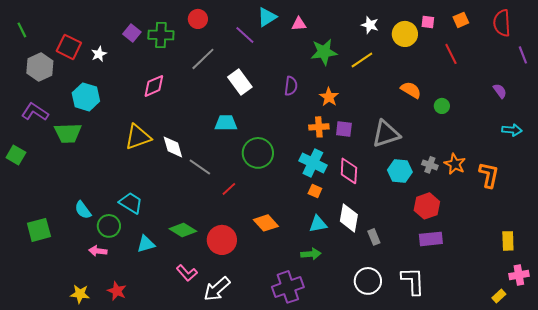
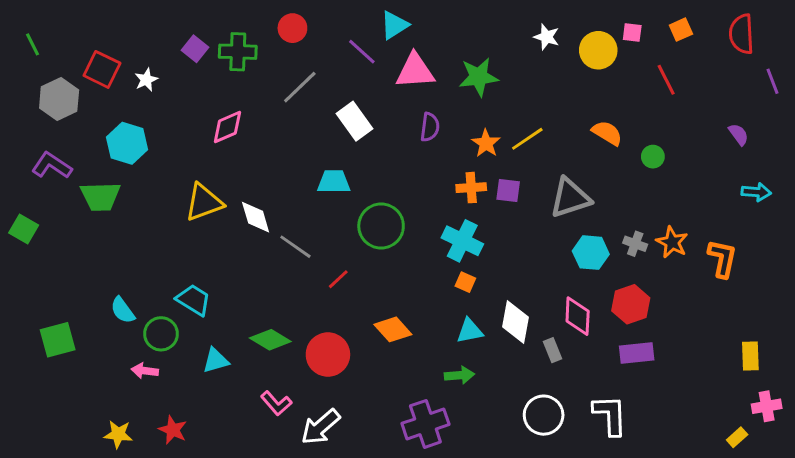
pink triangle: (299, 24) -> (415, 71), moved, size x1.8
yellow line: (362, 60) -> (527, 139), moved
pink diamond: (349, 171) -> (578, 316), moved

